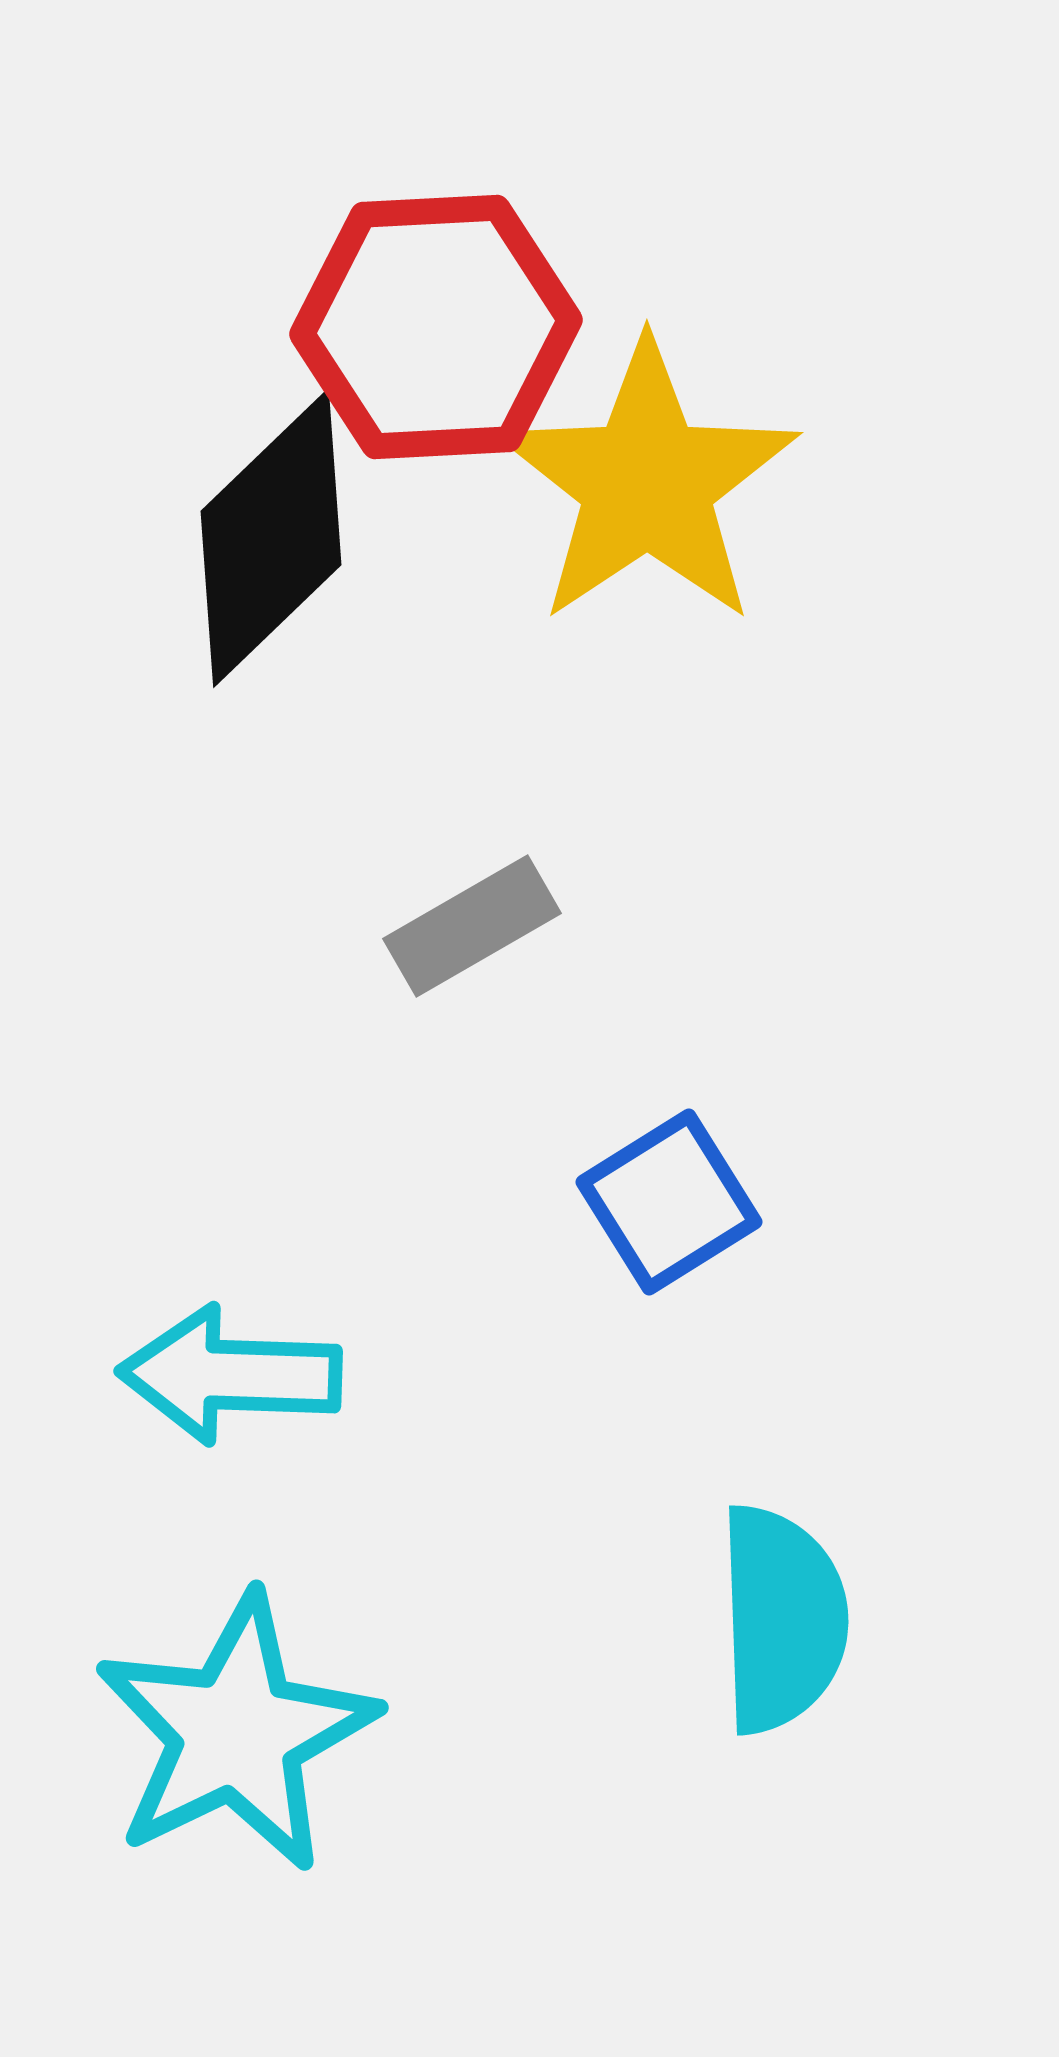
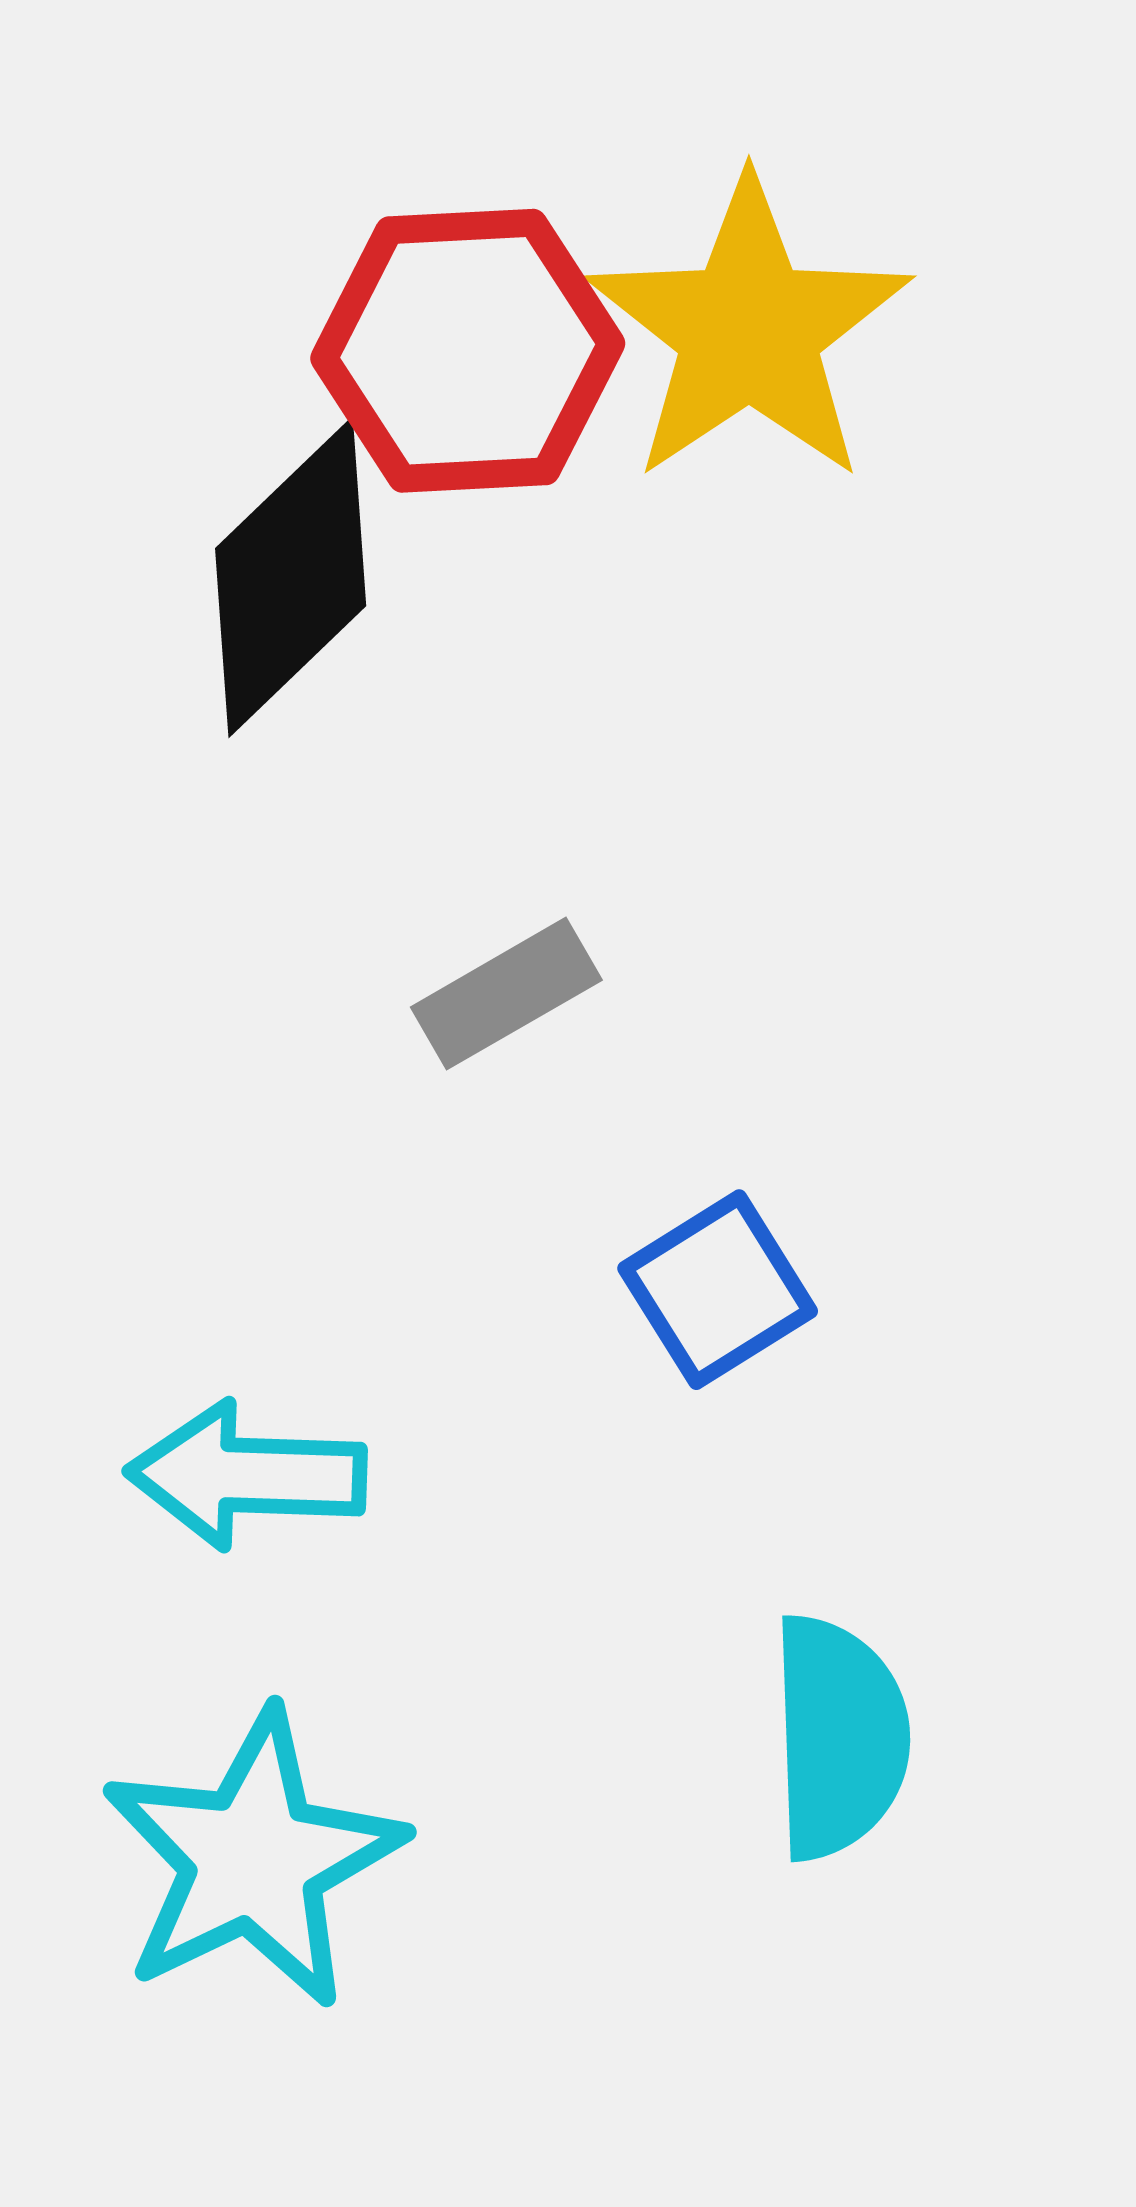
yellow star: (647, 483) -> (749, 330), moved

